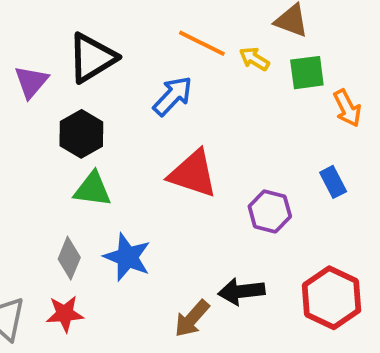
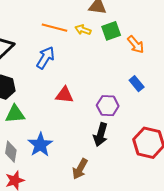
red triangle: (193, 174) -> (64, 95), size x0.7
blue star: (127, 257) -> (40, 145), turned 30
black arrow: (241, 291) -> (101, 135), moved, turned -55

